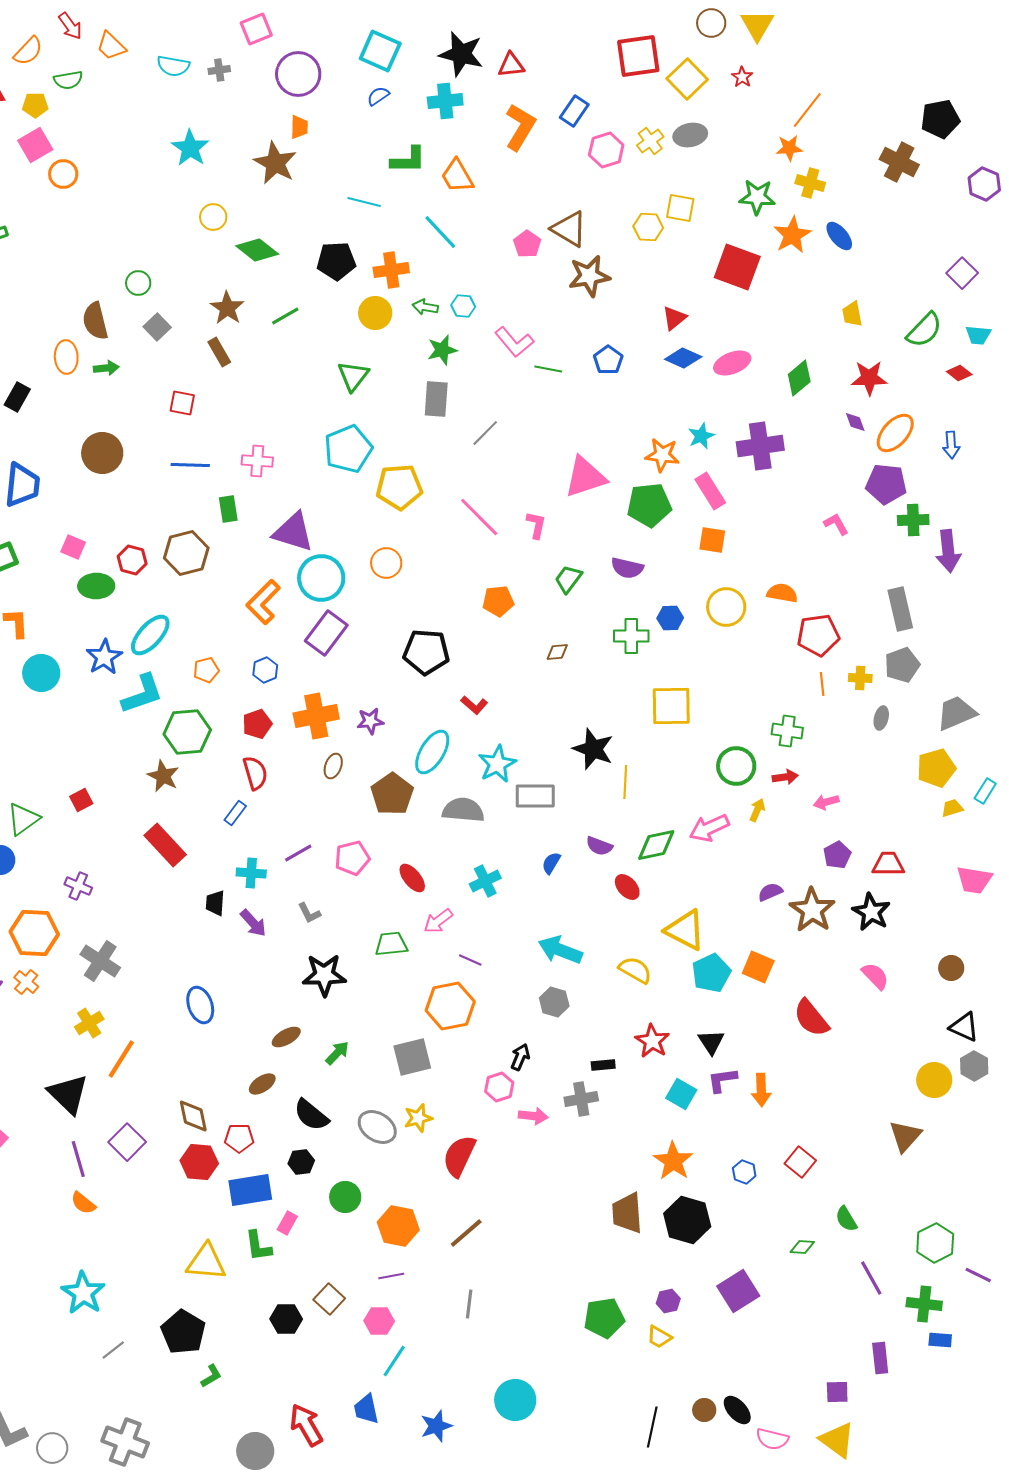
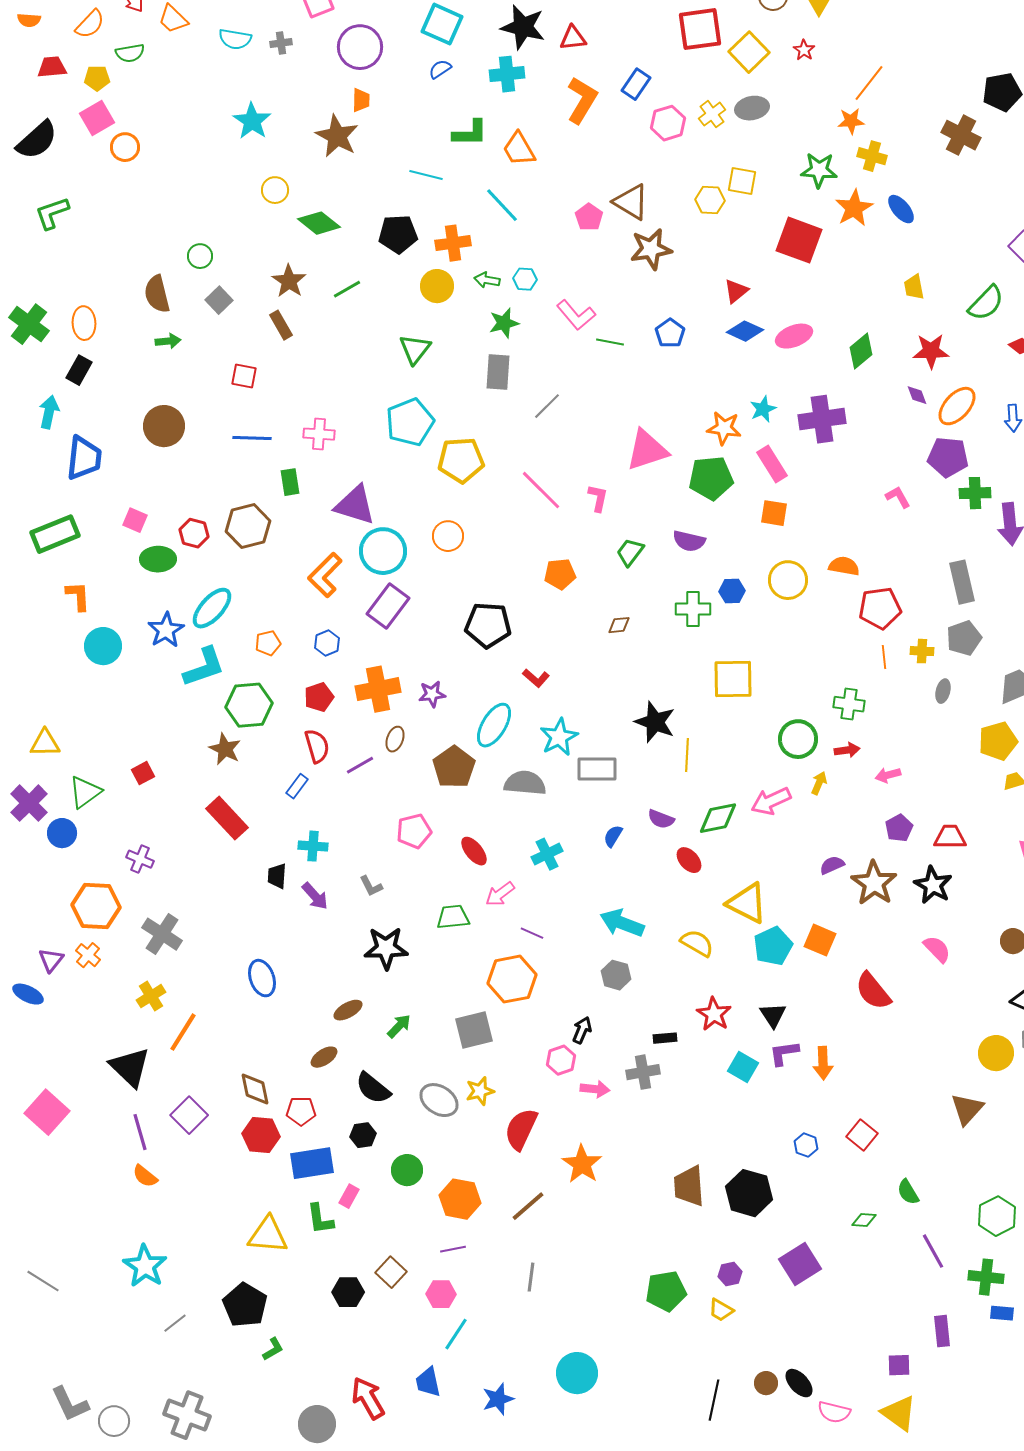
orange ellipse: (66, 357) -> (84, 323), moved
purple line: (298, 853) -> (360, 765), moved
orange star: (673, 1161) -> (582, 1164), moved

